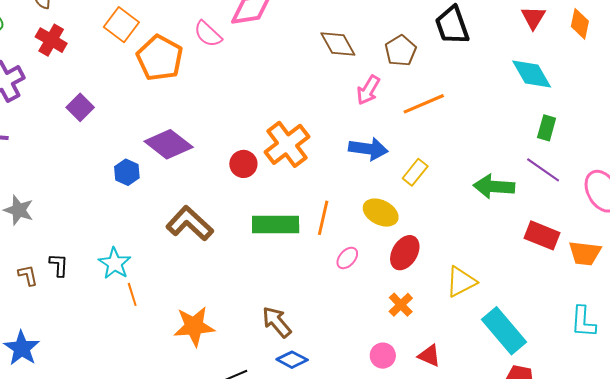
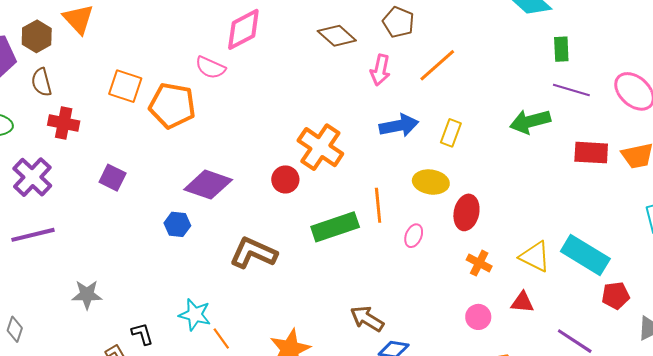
yellow triangle: (461, 282) -> (535, 257), moved, turned -48

